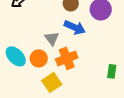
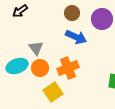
gray triangle: (52, 38) -> (36, 48), moved
cyan ellipse: (16, 56) -> (17, 66), turned -65

